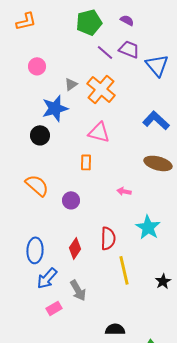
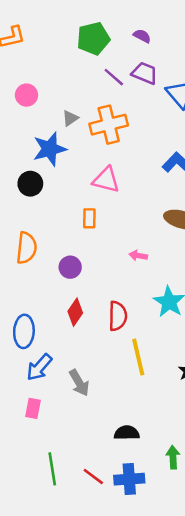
orange cross: (101, 89) -> (109, 125), turned 36
orange semicircle: (37, 185) -> (26, 248), turned 55
red diamond: (75, 248) -> (75, 312), moved
pink rectangle: (54, 308) -> (33, 408), moved, turned -49

